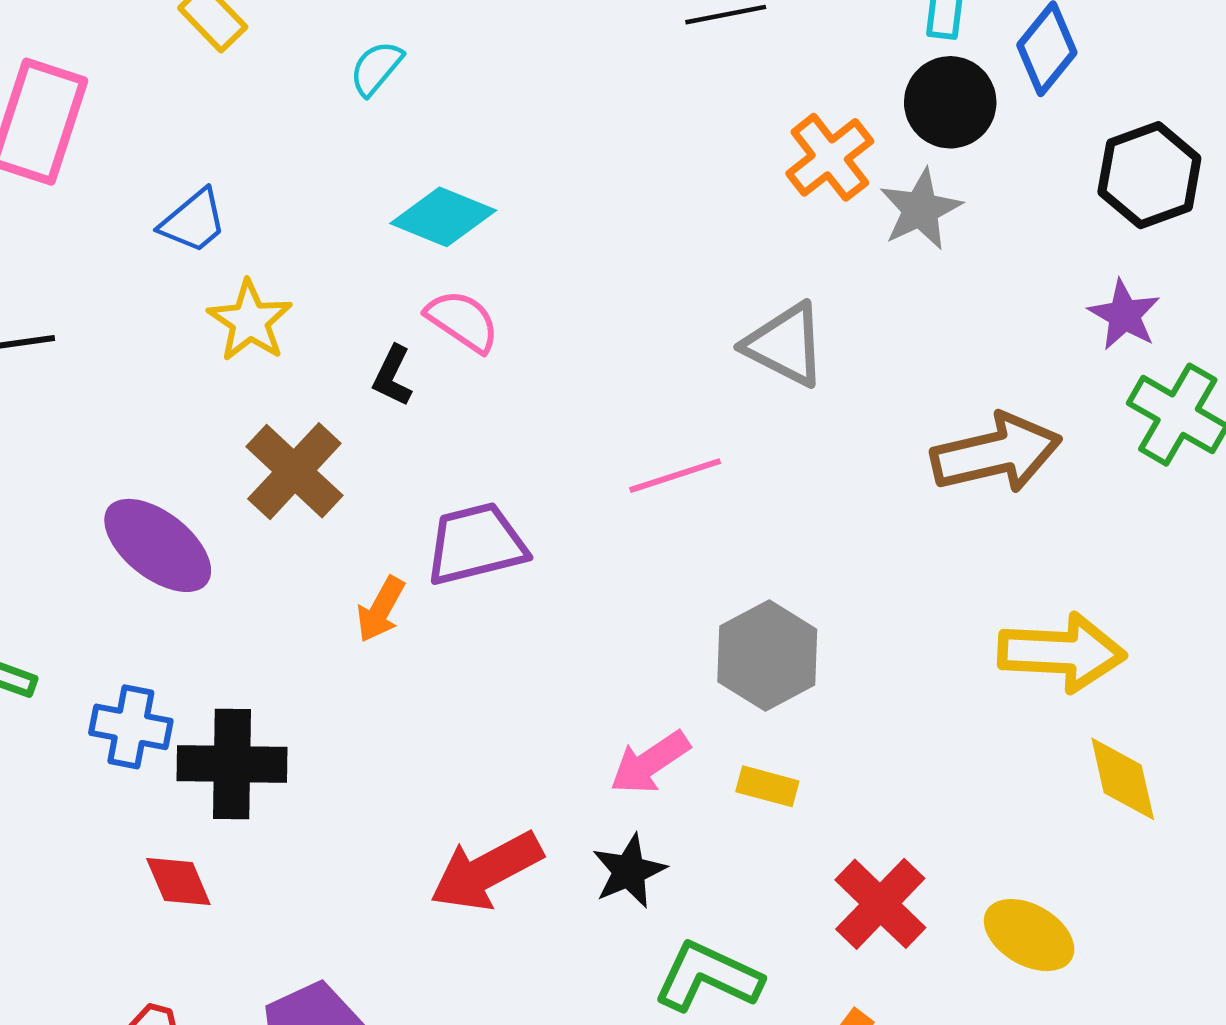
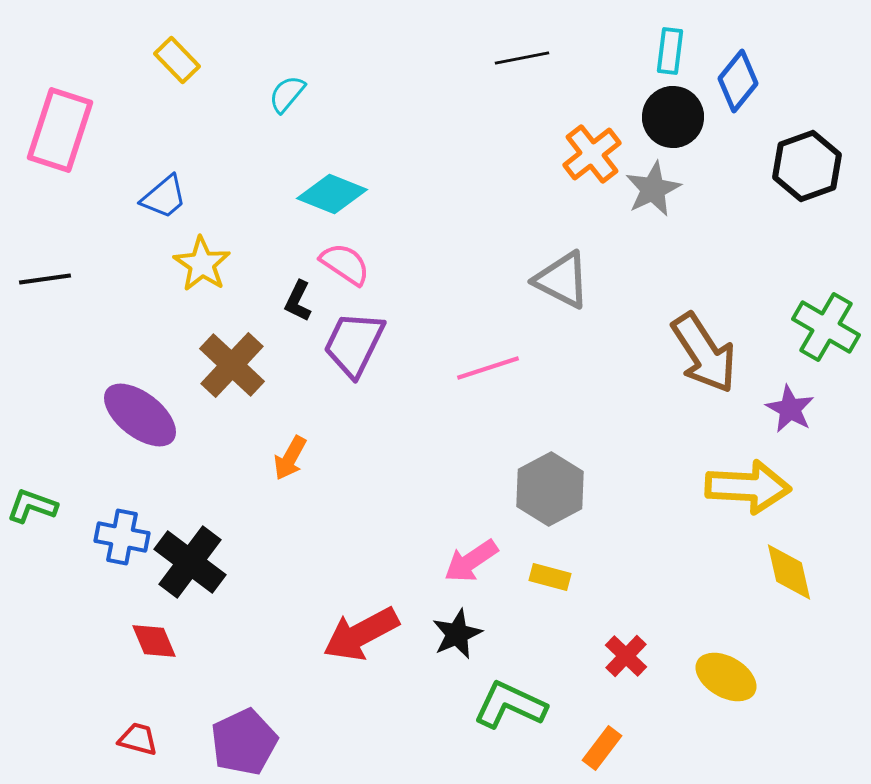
purple star: (1124, 315) -> (790, 409), moved
brown arrow: (996, 453) -> (704, 353), turned 70
purple trapezoid: (476, 544) -> (354, 344), moved, turned -50
black cross: (232, 764) -> (190, 562), turned 36
red cross: (880, 904) -> (626, 656), size x0.7

